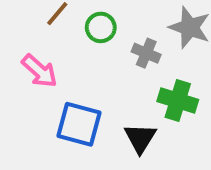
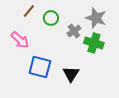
gray cross: (146, 53) -> (74, 31), turned 32
green cross: (178, 101) -> (94, 43), moved

